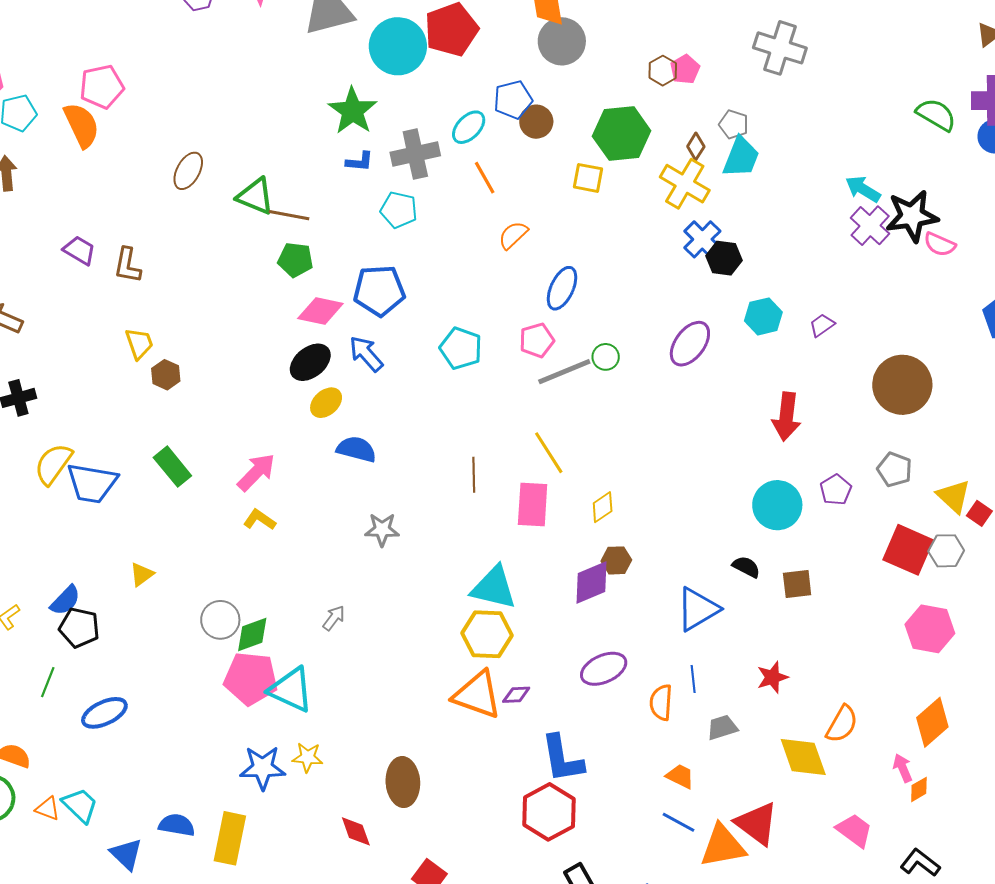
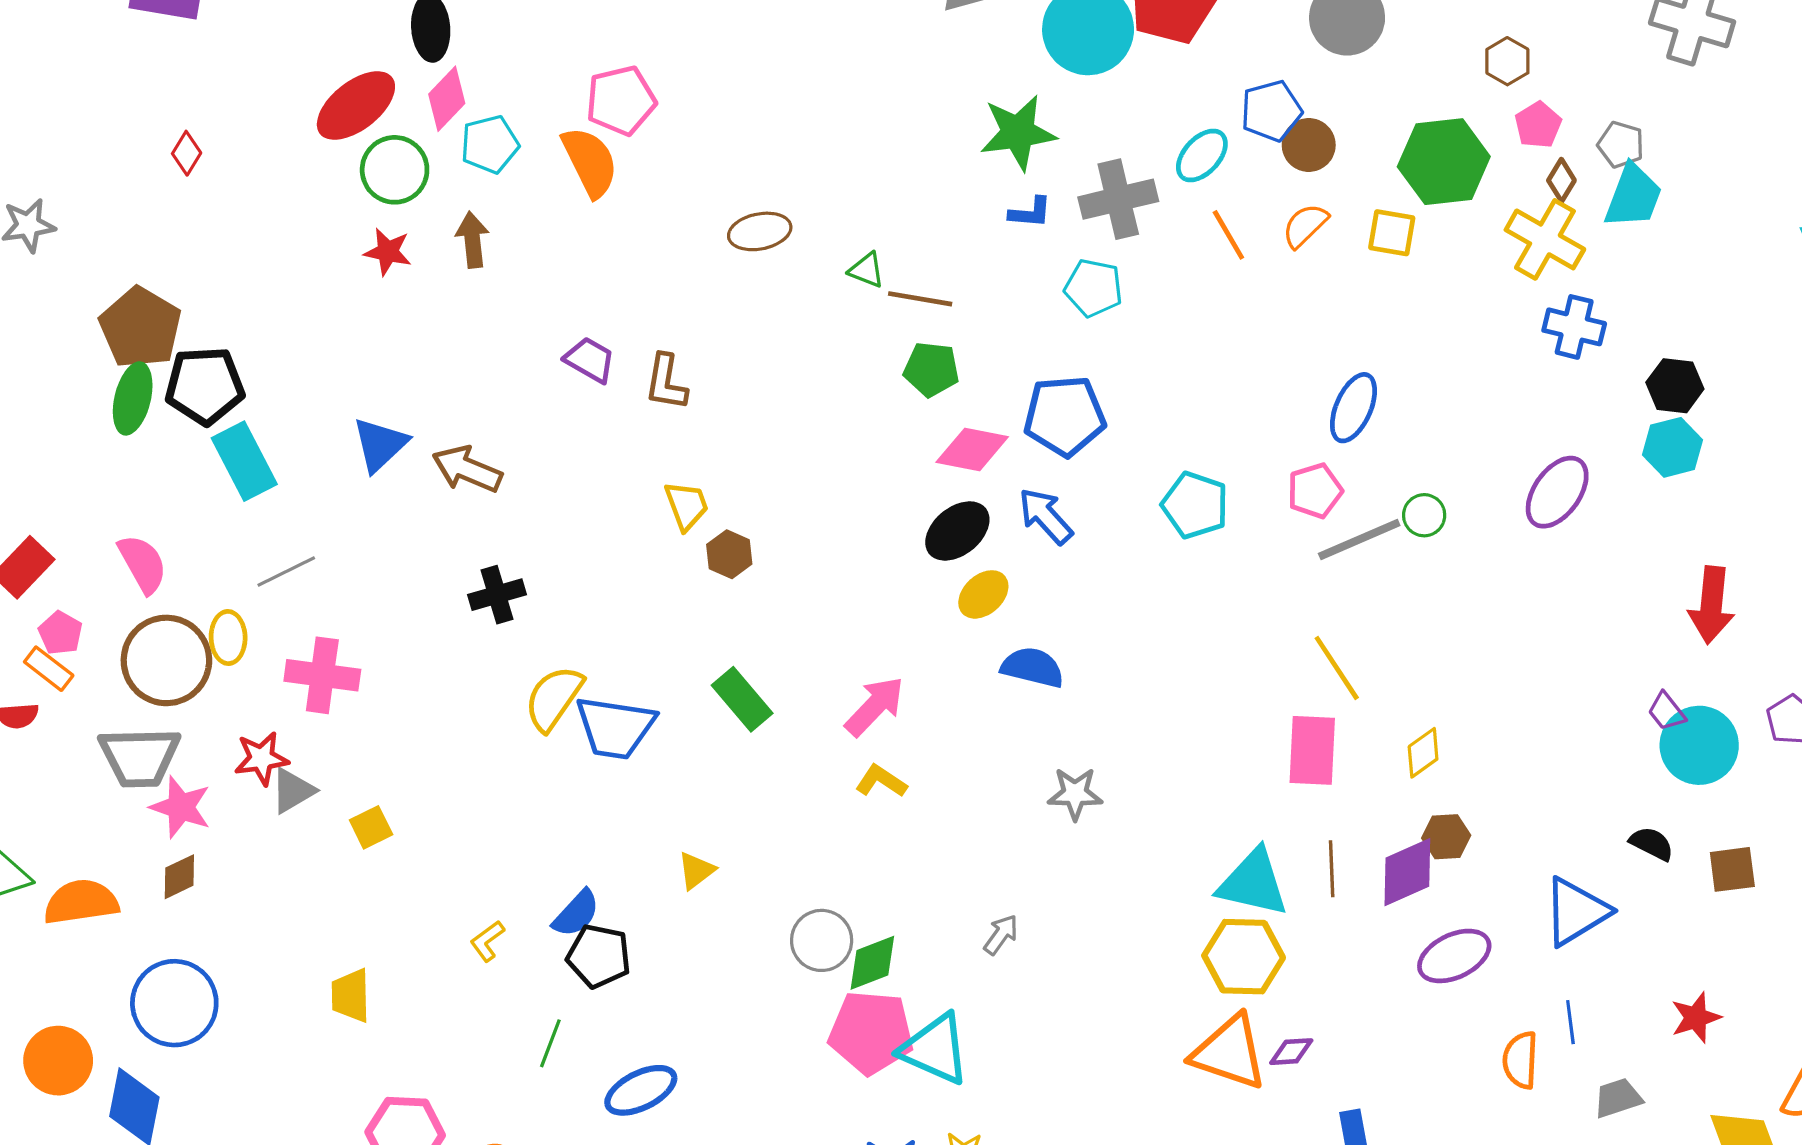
pink pentagon: (685, 69) -> (1538, 125), moved
green star: (353, 111) -> (1018, 133), turned 30
brown ellipse: (188, 171) -> (760, 231), turned 51
green triangle: (255, 196) -> (867, 270), size x0.6
orange semicircle: (513, 235) -> (1305, 226), moved
blue cross: (702, 239) -> (1574, 327), turned -30
black hexagon: (724, 258) -> (1675, 386), moved
purple trapezoid: (822, 325) -> (1667, 711), moved, turned -92
brown line: (474, 475) -> (1332, 869), moved
purple ellipse: (604, 669) -> (1454, 956), moved

